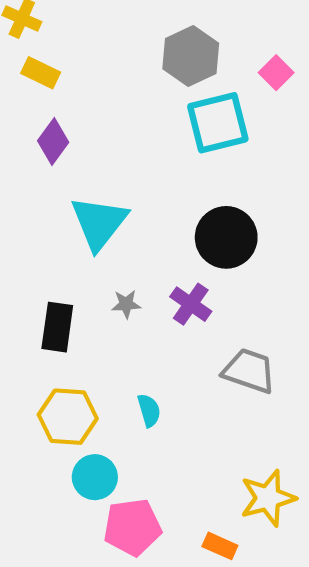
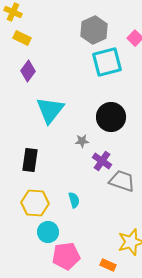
gray star: (126, 304) -> (82, 141), moved
purple cross: (191, 304) -> (102, 161), moved

